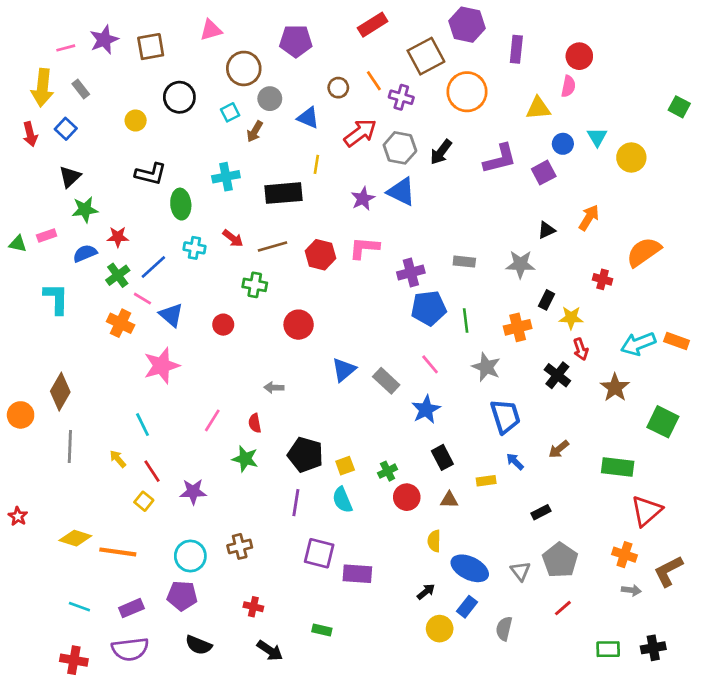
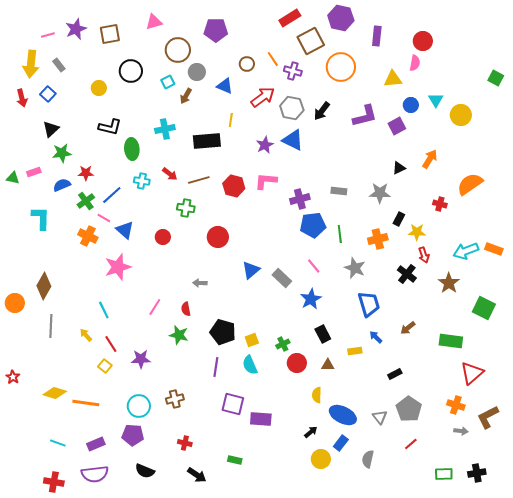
red rectangle: (373, 25) -> (290, 18), moved

